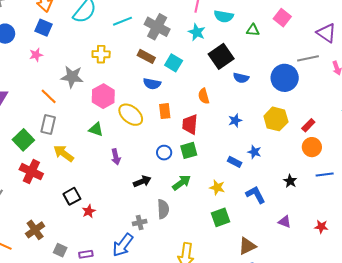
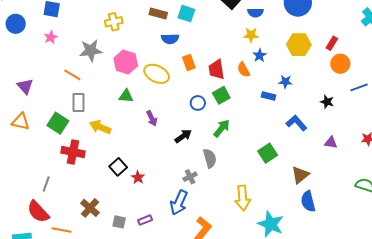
orange semicircle: (204, 96) -> (244, 70), moved
yellow star: (217, 187) -> (251, 35), moved

